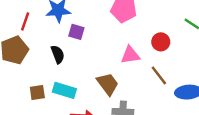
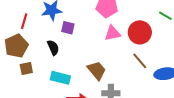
red circle: (161, 42) -> (140, 32), size x1.5
pink triangle: (130, 55) -> (113, 33), moved
brown square: (37, 92) -> (26, 68), moved

